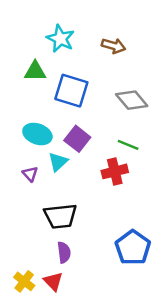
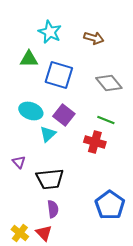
red cross: (115, 171) -> (95, 142), turned 30
purple triangle: (30, 174) -> (19, 162), moved

